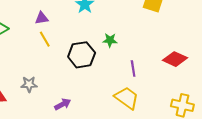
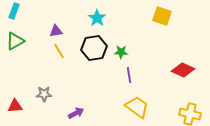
black hexagon: (82, 55) -> (94, 48), moved
purple line: (133, 69) -> (129, 75), moved

